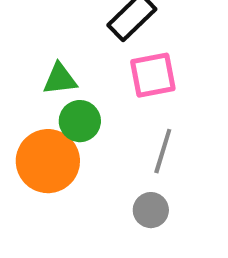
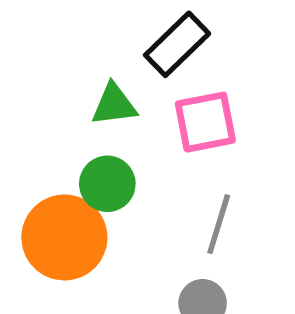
green triangle: (60, 79) -> (114, 105), moved

